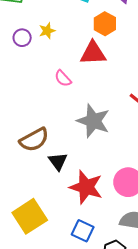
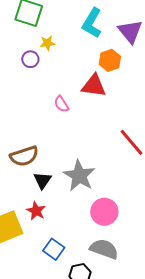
yellow star: (47, 31) -> (47, 43), moved
gray star: (93, 121) -> (79, 176), moved
red star: (86, 187) -> (36, 211), moved, size x0.6

